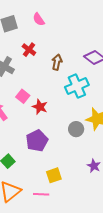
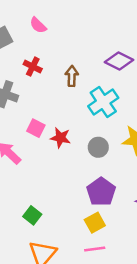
gray circle: (76, 129) -> (98, 147), moved
purple pentagon: (37, 141) -> (101, 192), moved
pink line: (41, 194) -> (95, 249), moved

